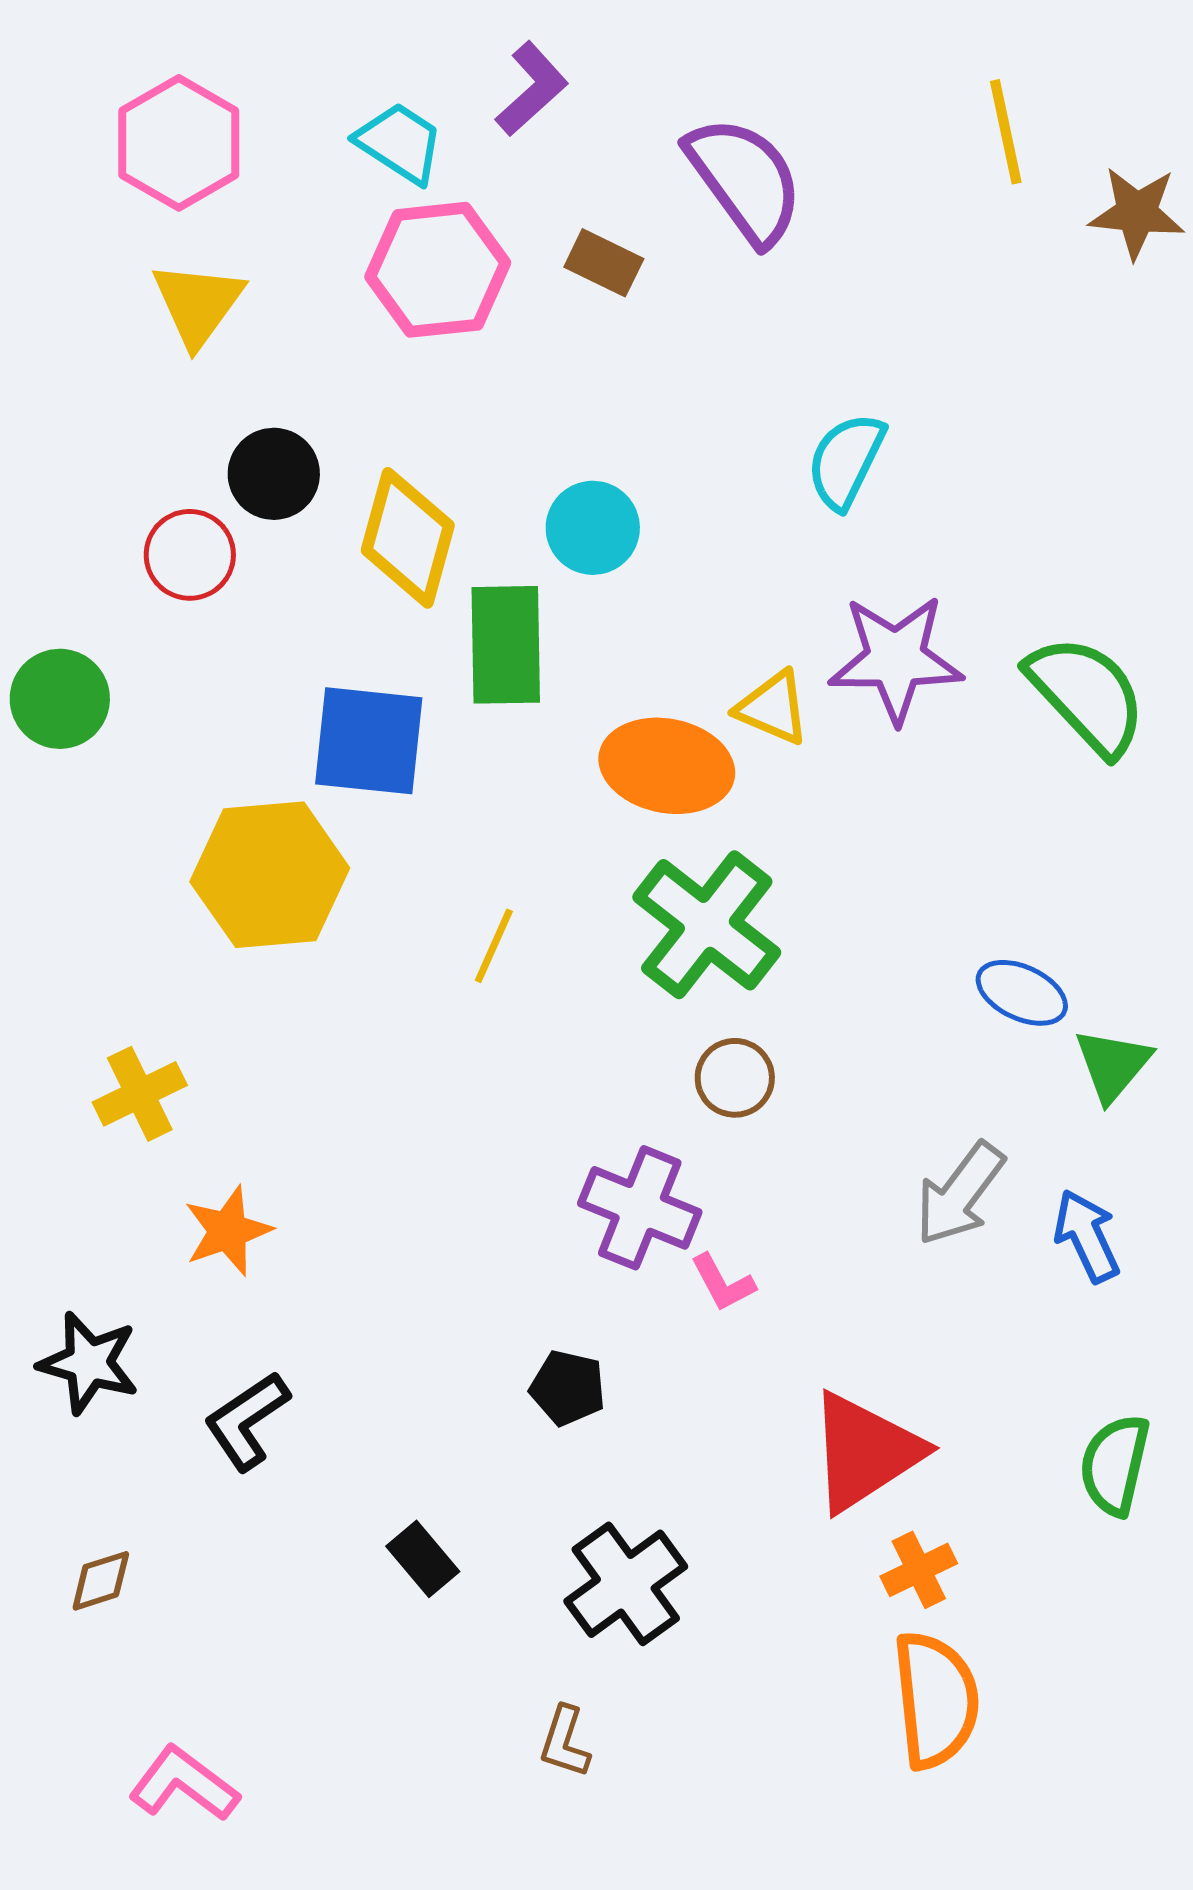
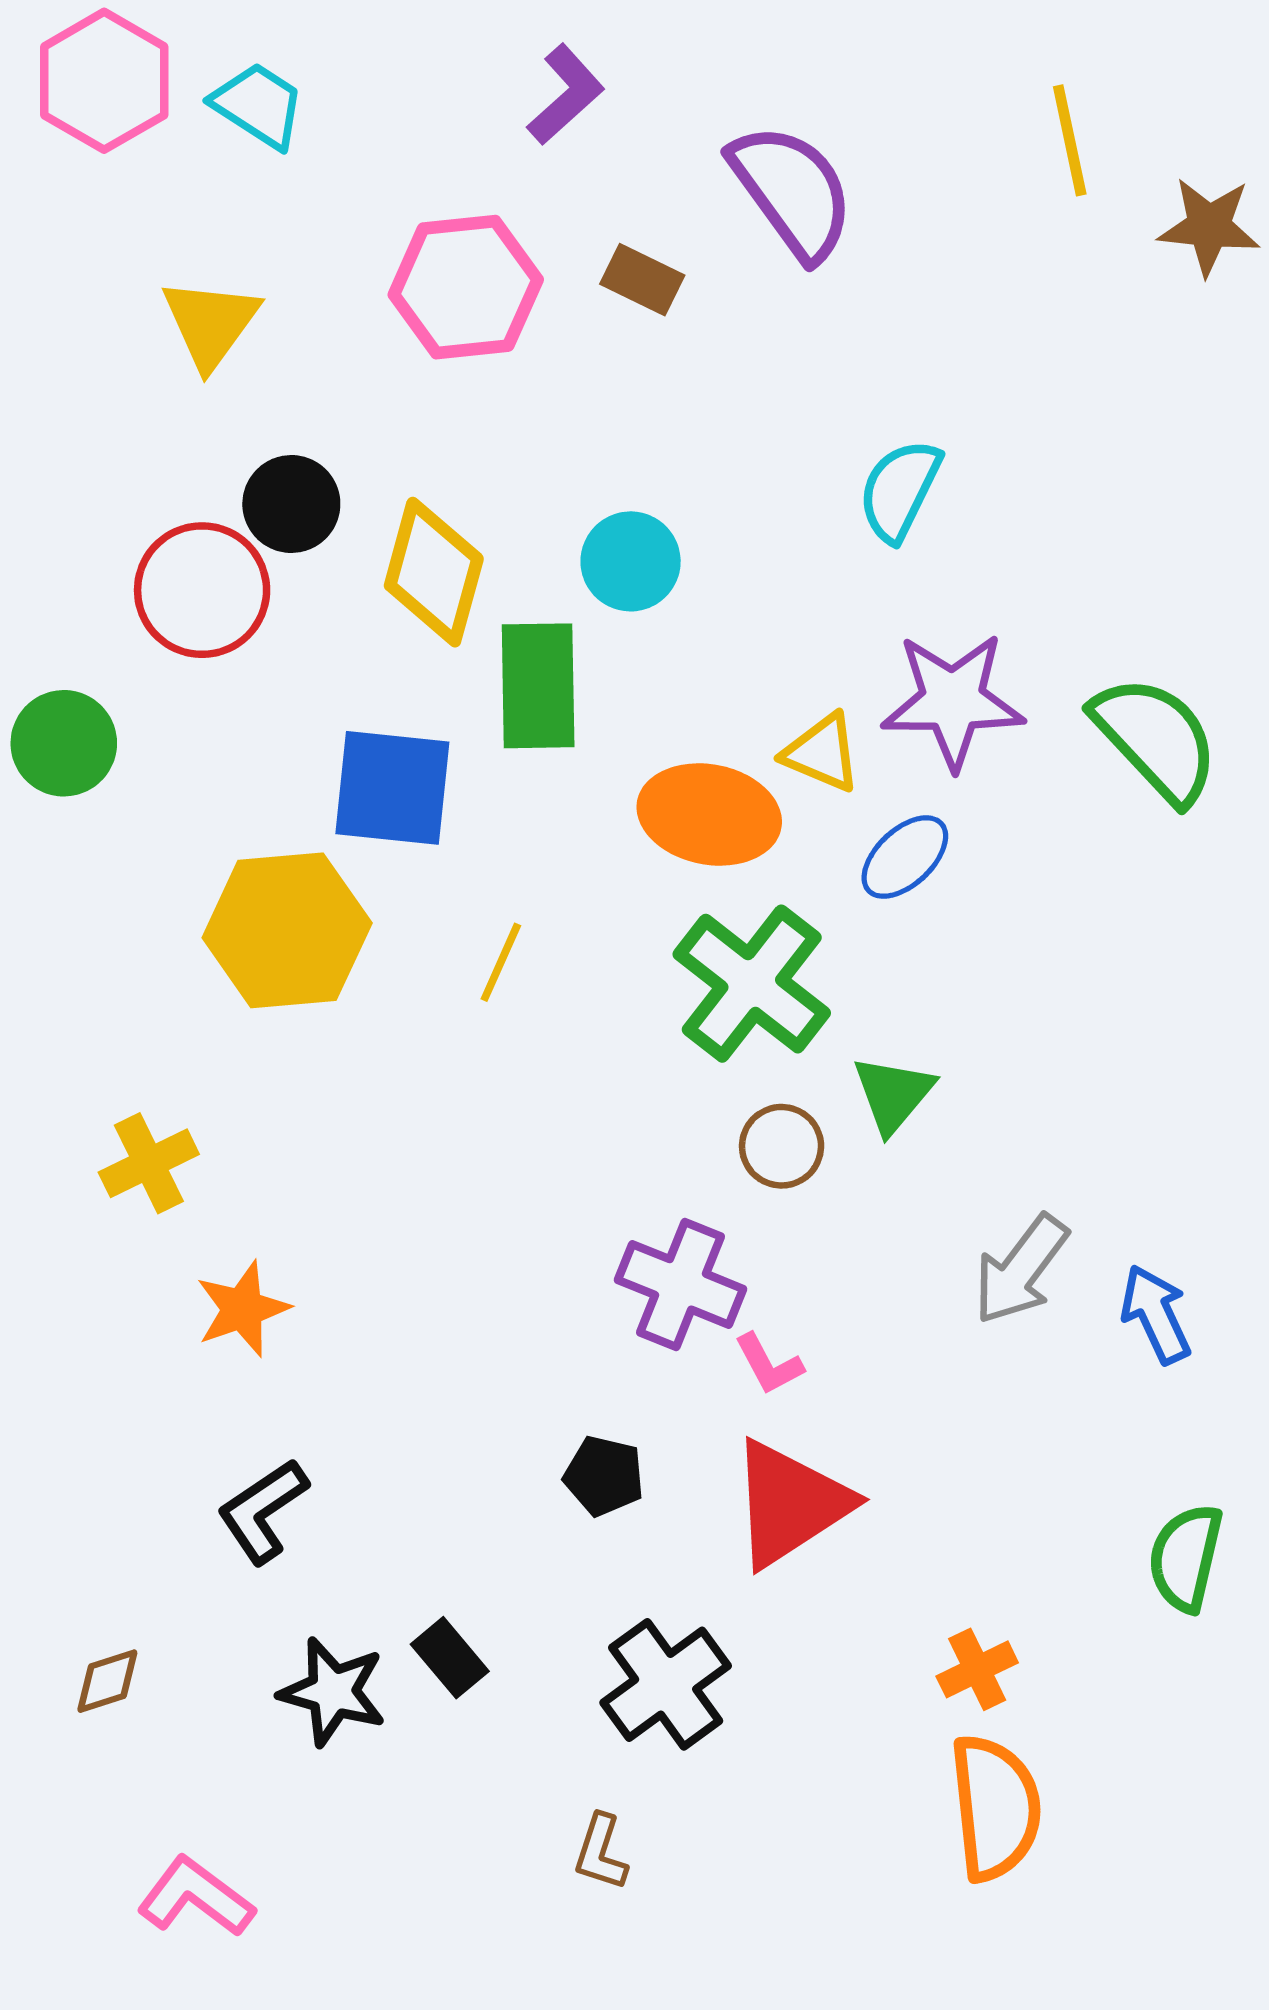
pink hexagon: (179, 143) -> (104, 81), moved
cyan trapezoid: (400, 143) -> (258, 105), moved
red circle: (190, 555) -> (202, 590), size x1.4
yellow line: (494, 946) -> (501, 962), moved
blue ellipse: (1022, 993) -> (905, 857), moved, turned -68
green triangle: (1113, 1065) -> (893, 1094), moved
black star: (89, 1363) -> (333, 1692), moved
red triangle: (865, 1452) -> (790, 1504), moved

